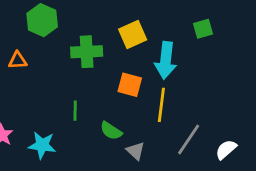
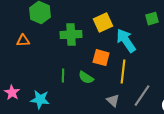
cyan arrow: (166, 60) -> (126, 41), turned 140
green semicircle: (111, 131) -> (86, 78), moved
gray triangle: (135, 151) -> (113, 101), moved

